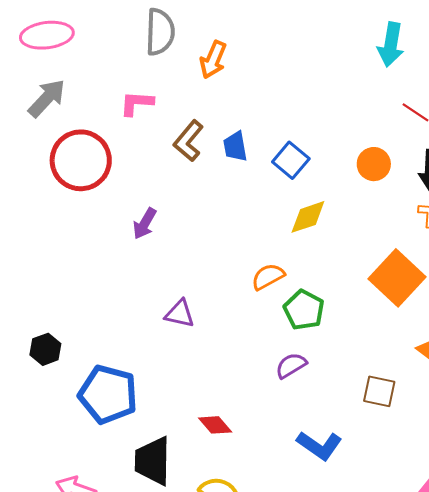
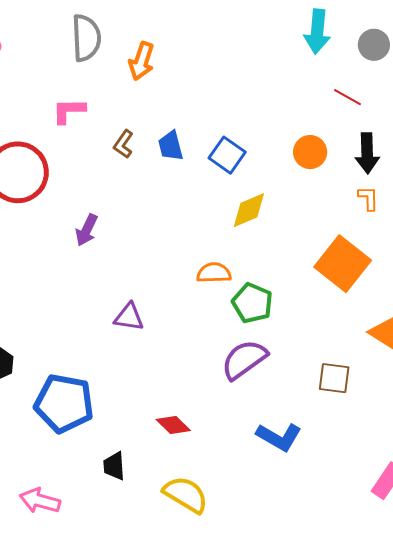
brown L-shape: (188, 141) -> (123, 144), size x0.7
orange semicircle: (268, 277) -> (214, 273), turned 32
purple semicircle: (291, 365) -> (244, 360), size x1.5
black trapezoid: (153, 461) -> (114, 466), size x0.6

